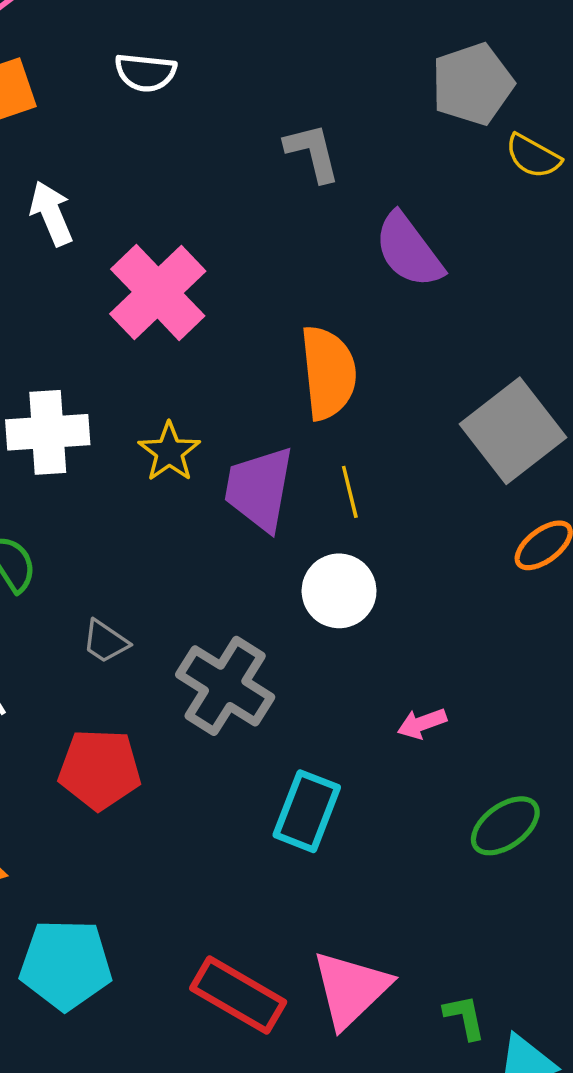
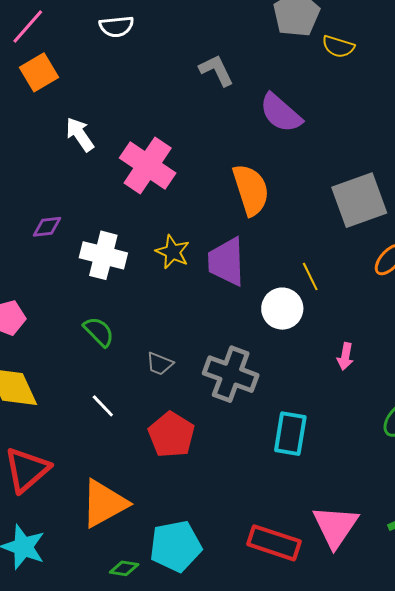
white semicircle: (145, 72) -> (116, 26), moved
gray square: (513, 431) -> (359, 200), turned 30
white cross: (48, 432) -> (103, 255), turned 30
yellow line: (350, 492) -> (310, 276), moved
pink arrow: (422, 723) -> (345, 356), moved, turned -48
red pentagon: (100, 769) -> (171, 435), turned -30

